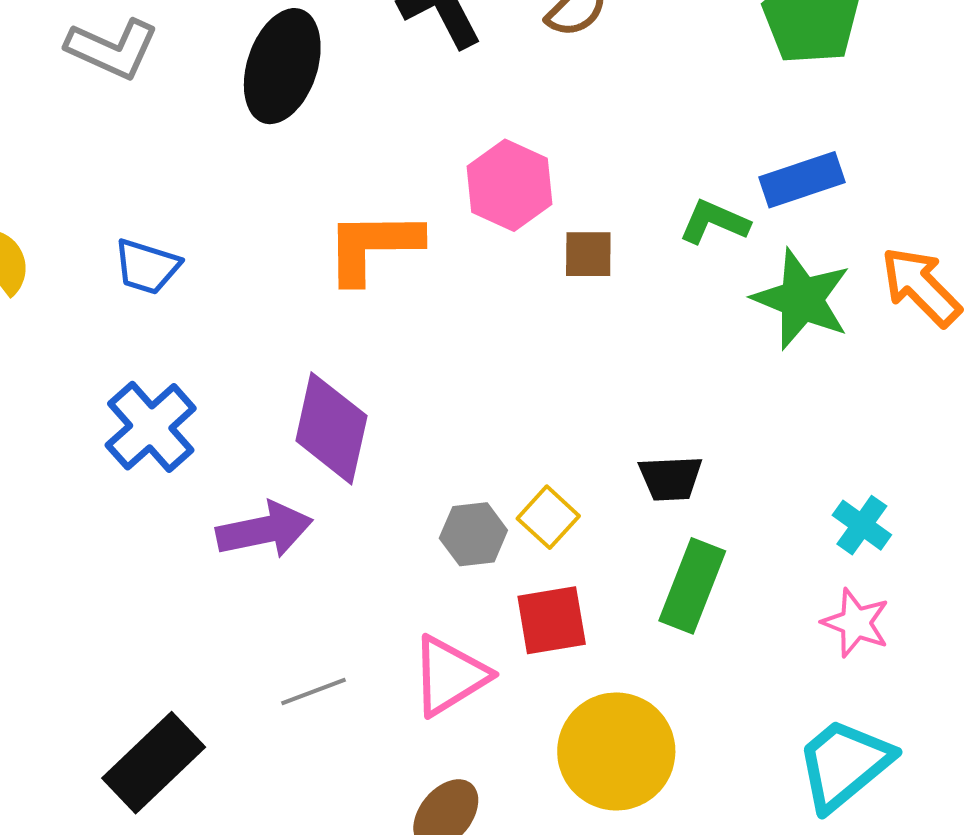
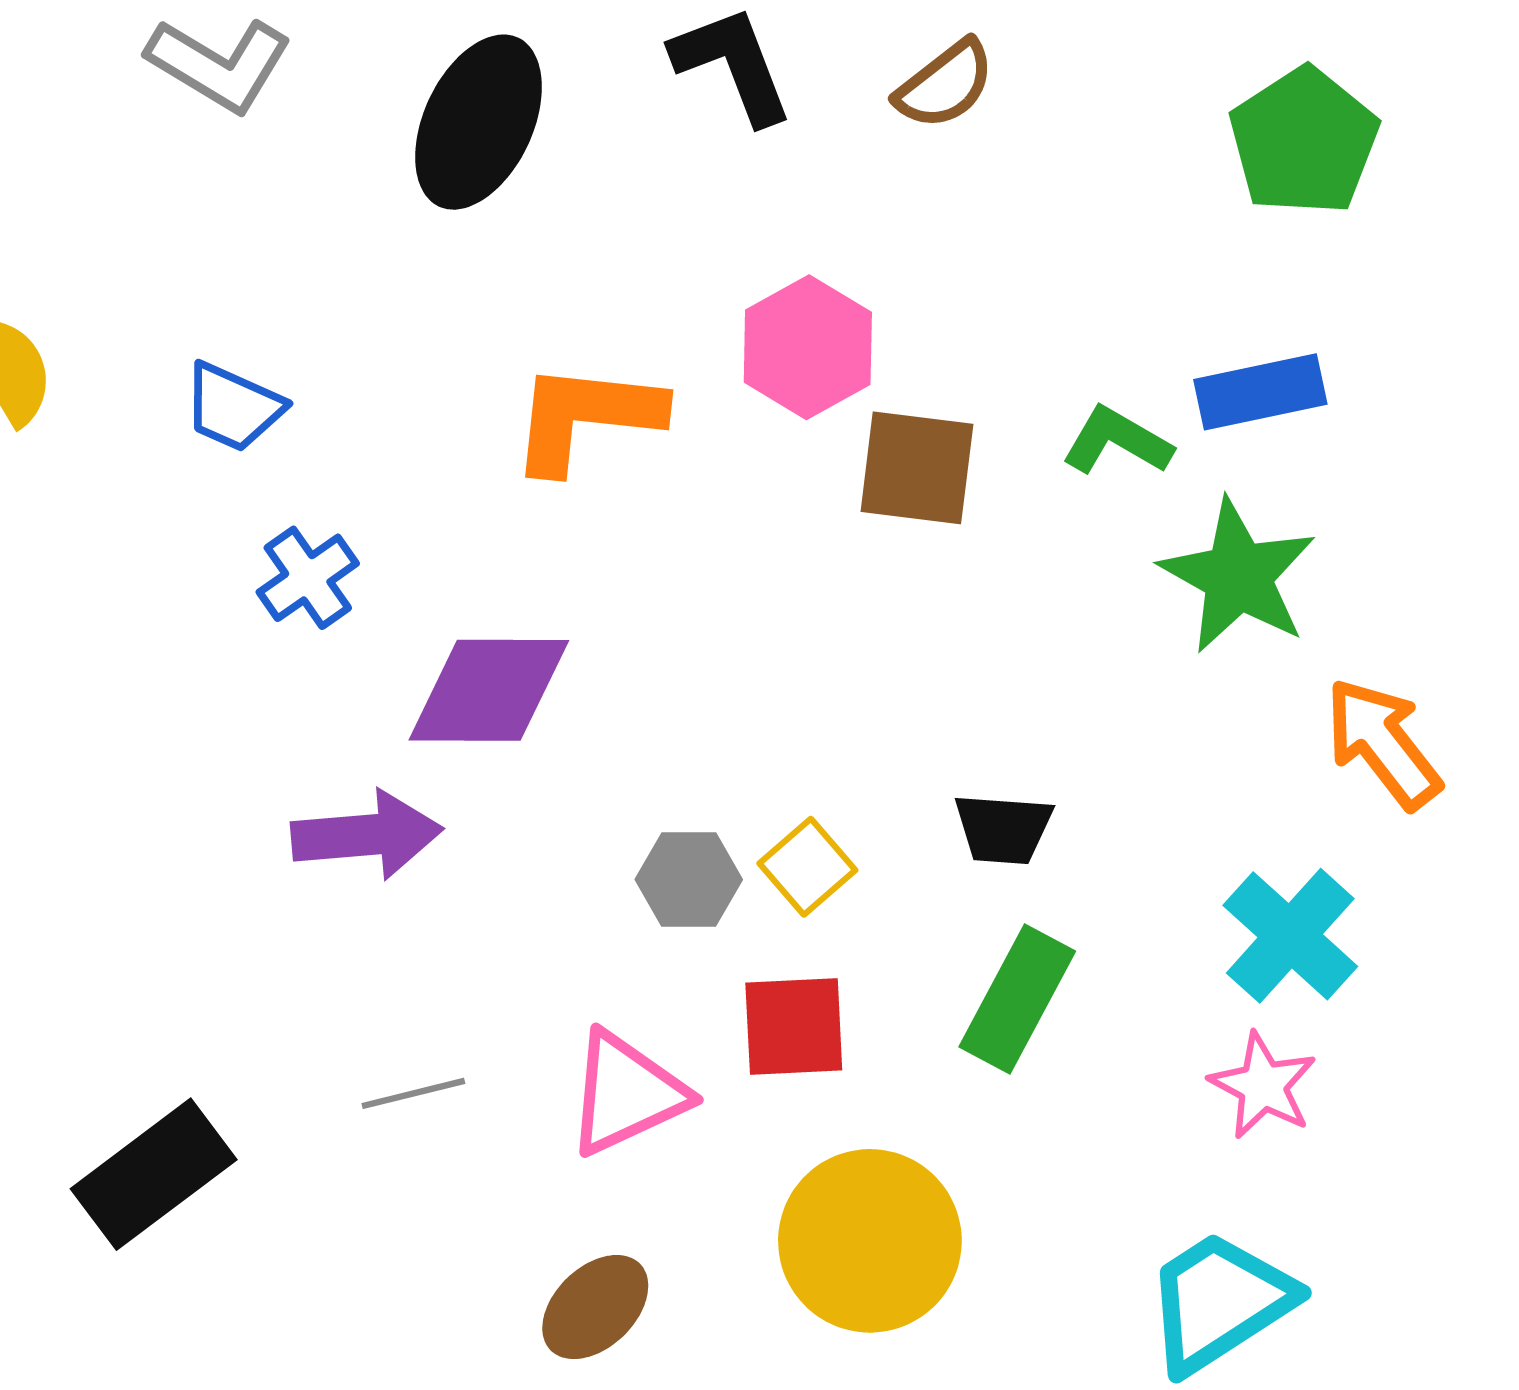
brown square: (588, 254) -> (917, 468), size x1.5
orange arrow: (921, 287) -> (1383, 743), moved
blue cross: (151, 427) -> (308, 578), moved, size x0.7
purple diamond: (331, 428) -> (489, 690), turned 71
cyan cross: (862, 525) -> (1290, 936), size x1.5

